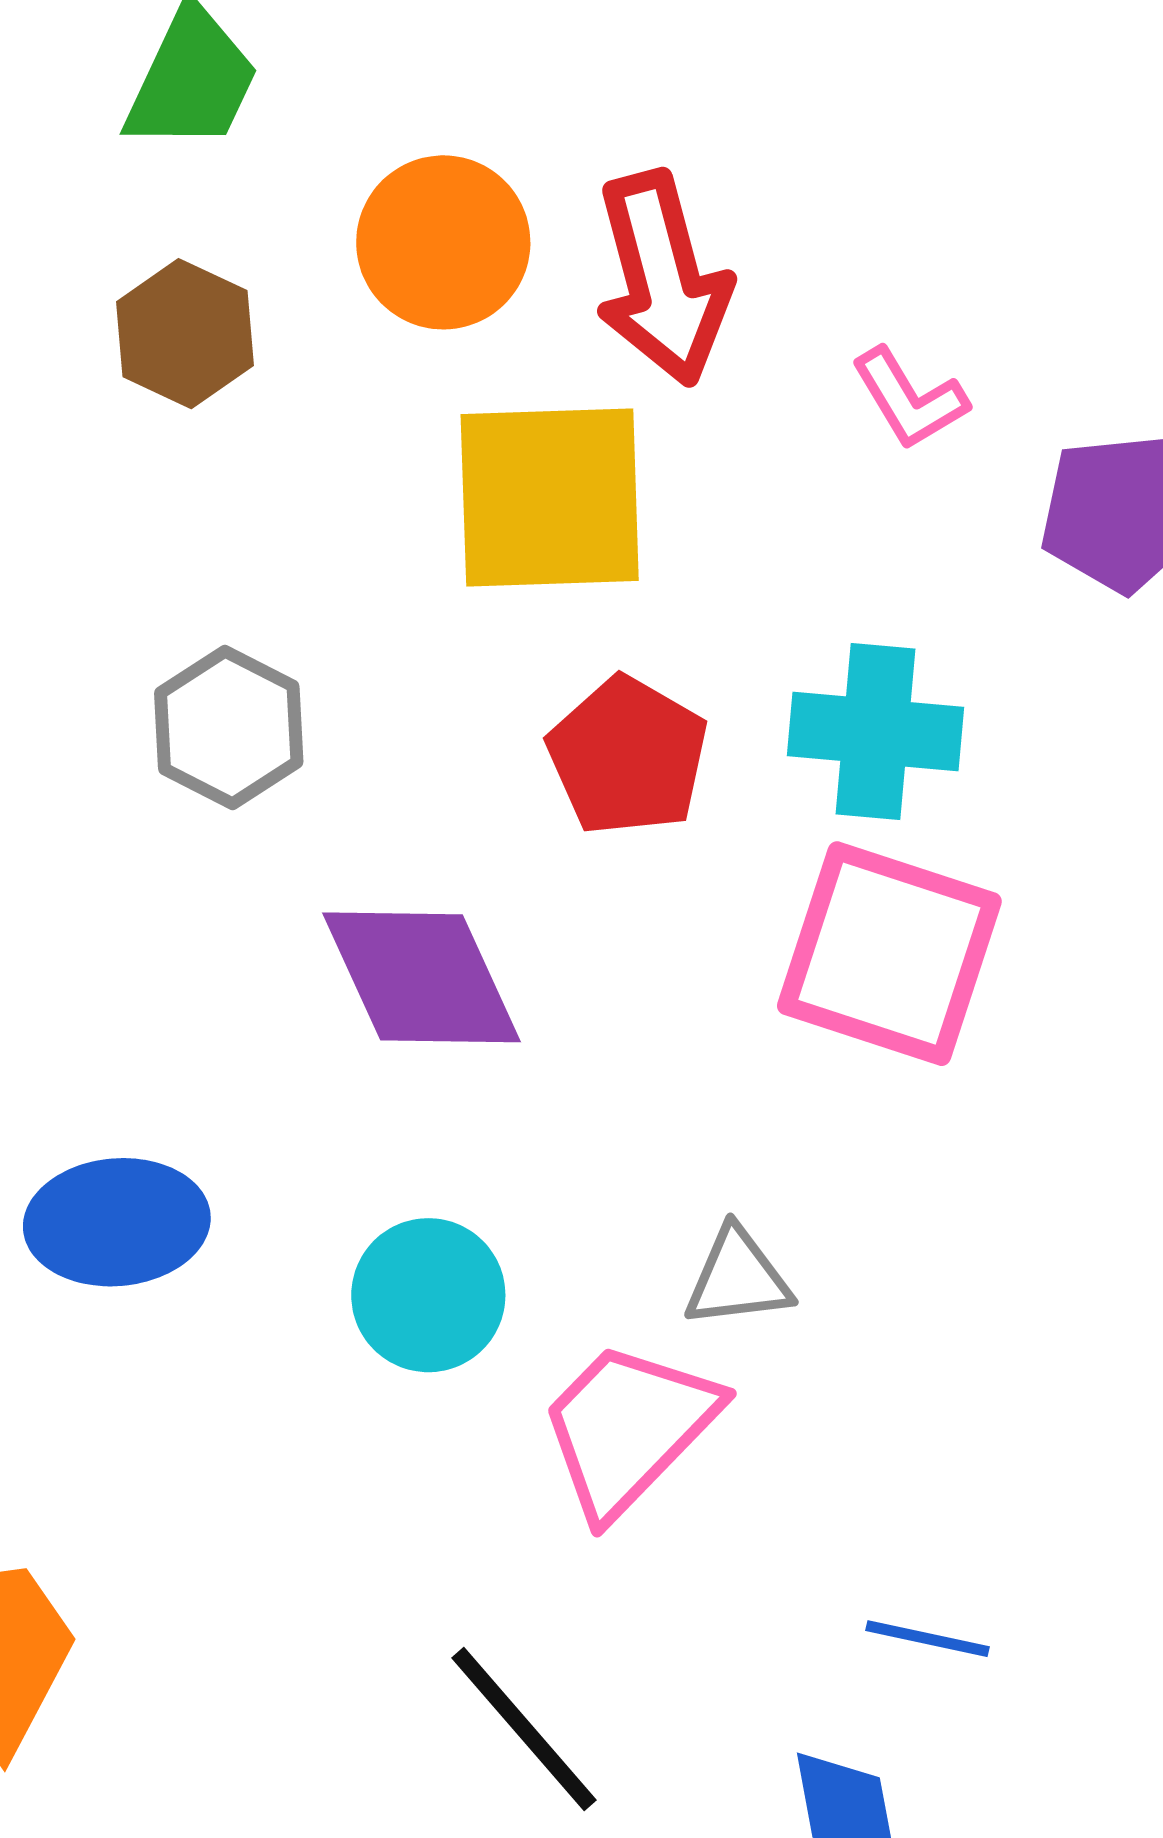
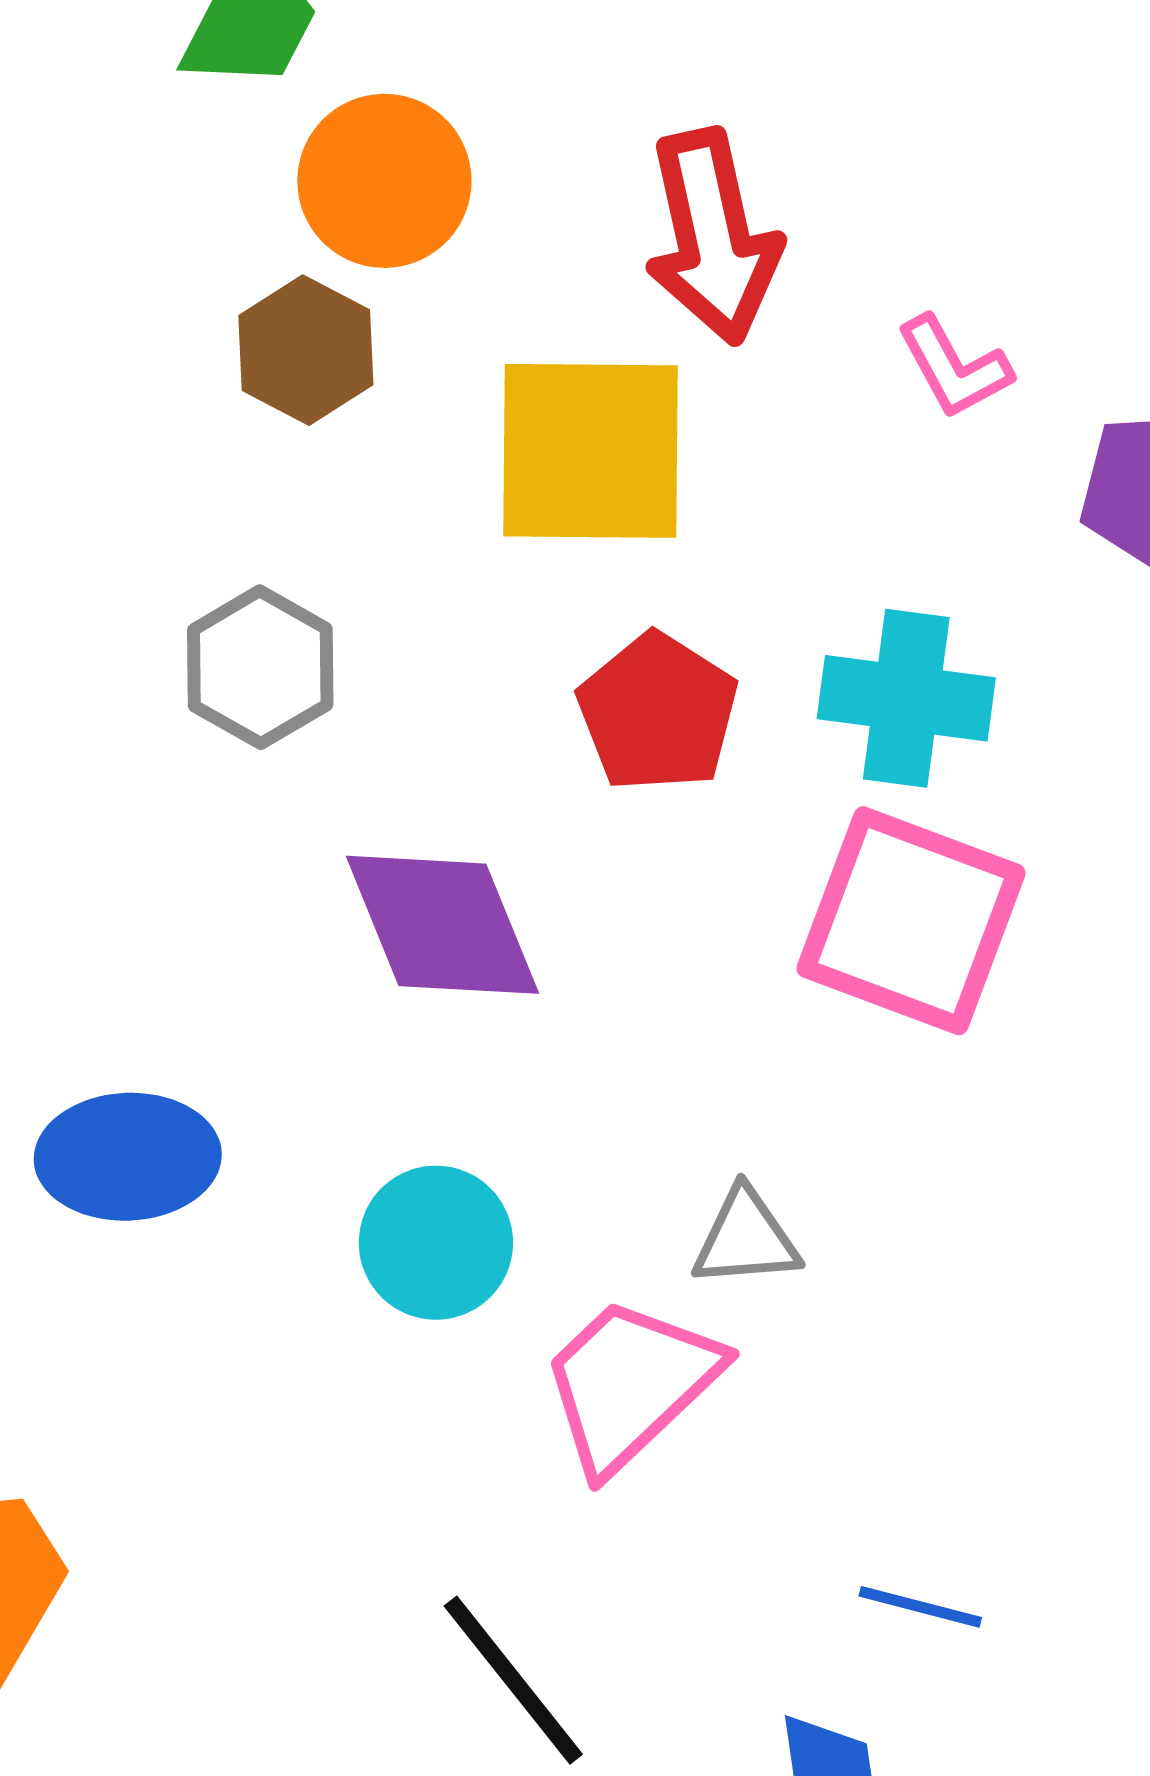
orange circle: (443, 242) -> (384, 181), moved
brown hexagon: (185, 334) -> (306, 350), moved

